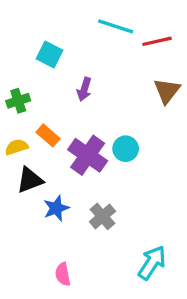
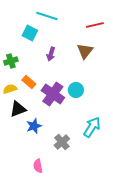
cyan line: (116, 26) -> (47, 16), moved
brown triangle: (167, 91) -> (85, 51), moved
gray cross: (102, 216) -> (62, 142), moved
cyan arrow: (152, 263) -> (92, 127), moved

